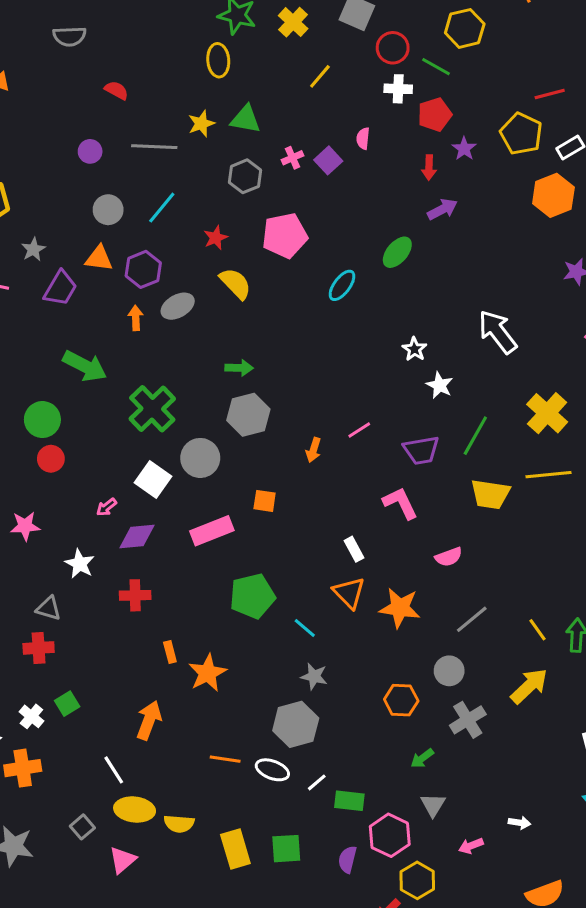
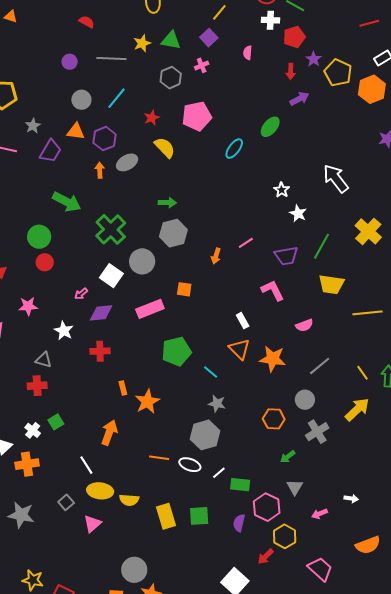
yellow pentagon: (521, 134) -> (338, 73), moved
purple square: (328, 160) -> (209, 38), moved
yellow line: (549, 475) -> (367, 313), moved

